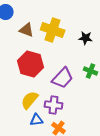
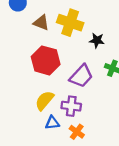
black star: (86, 38) -> (97, 40), moved

